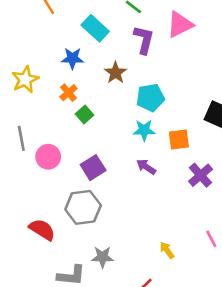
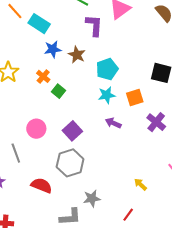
cyan rectangle: (95, 28) -> (39, 24), moved
blue star: (72, 58) -> (53, 49), moved
gray line: (21, 138) -> (16, 153), moved

